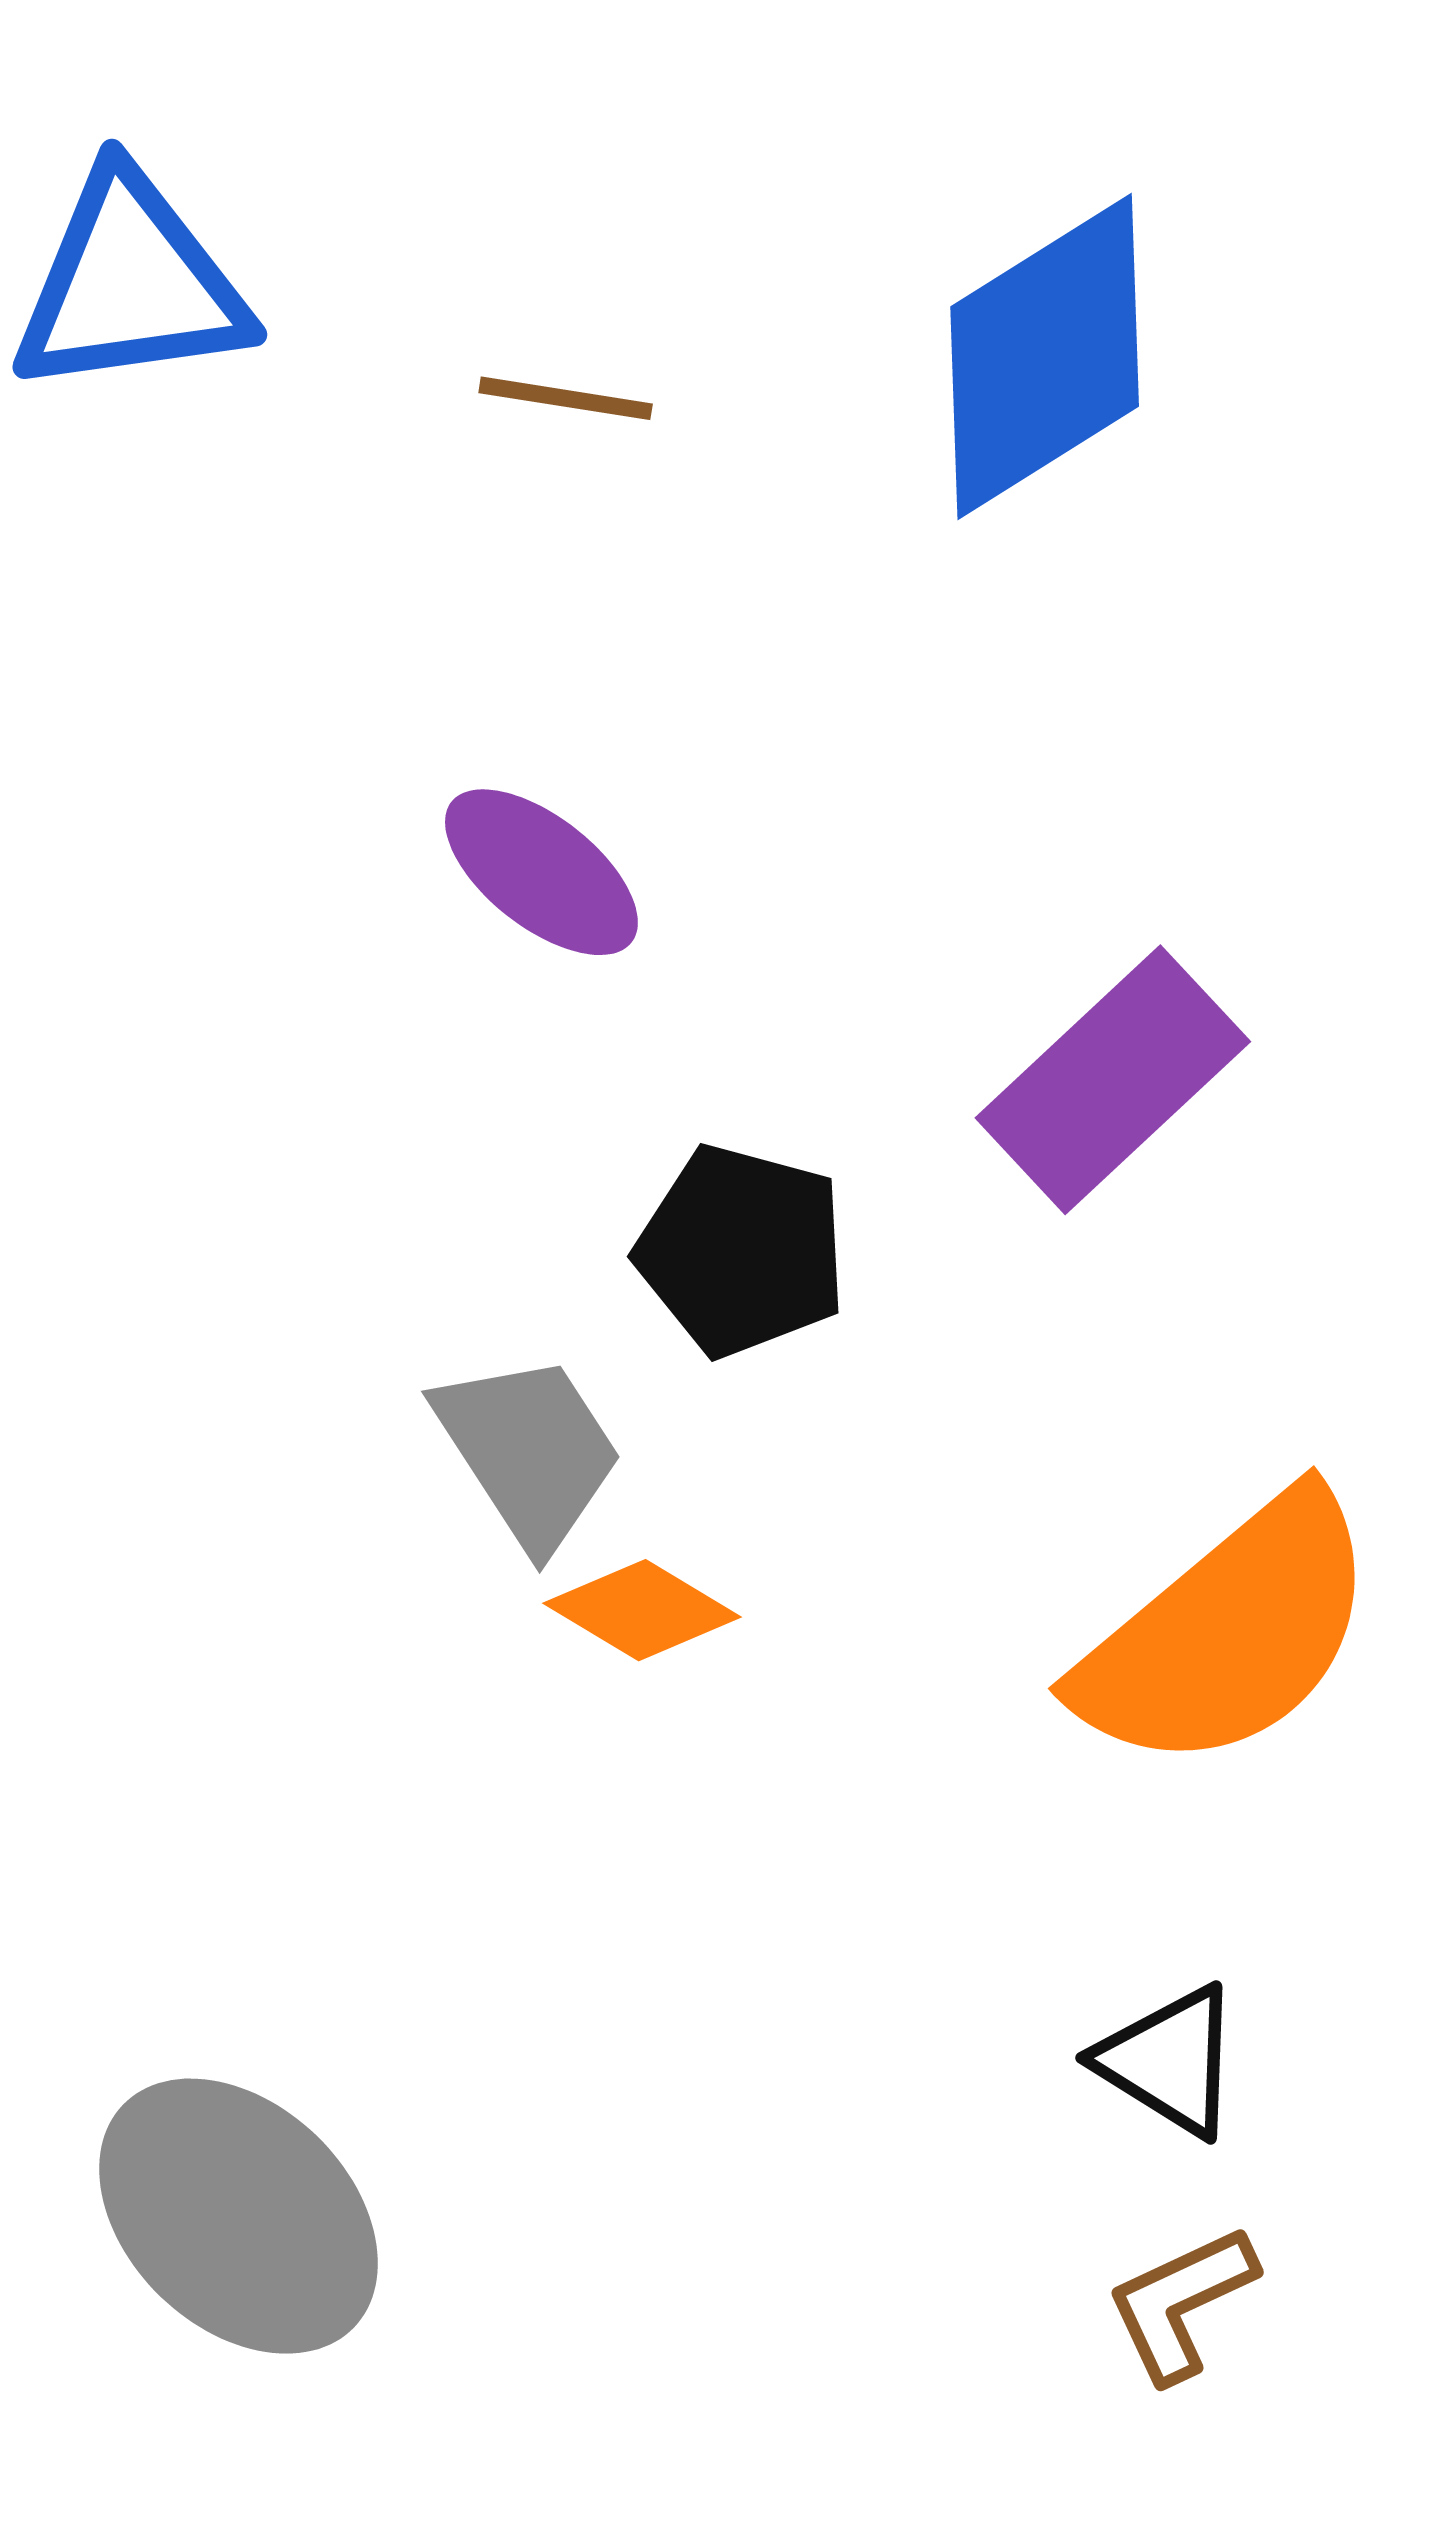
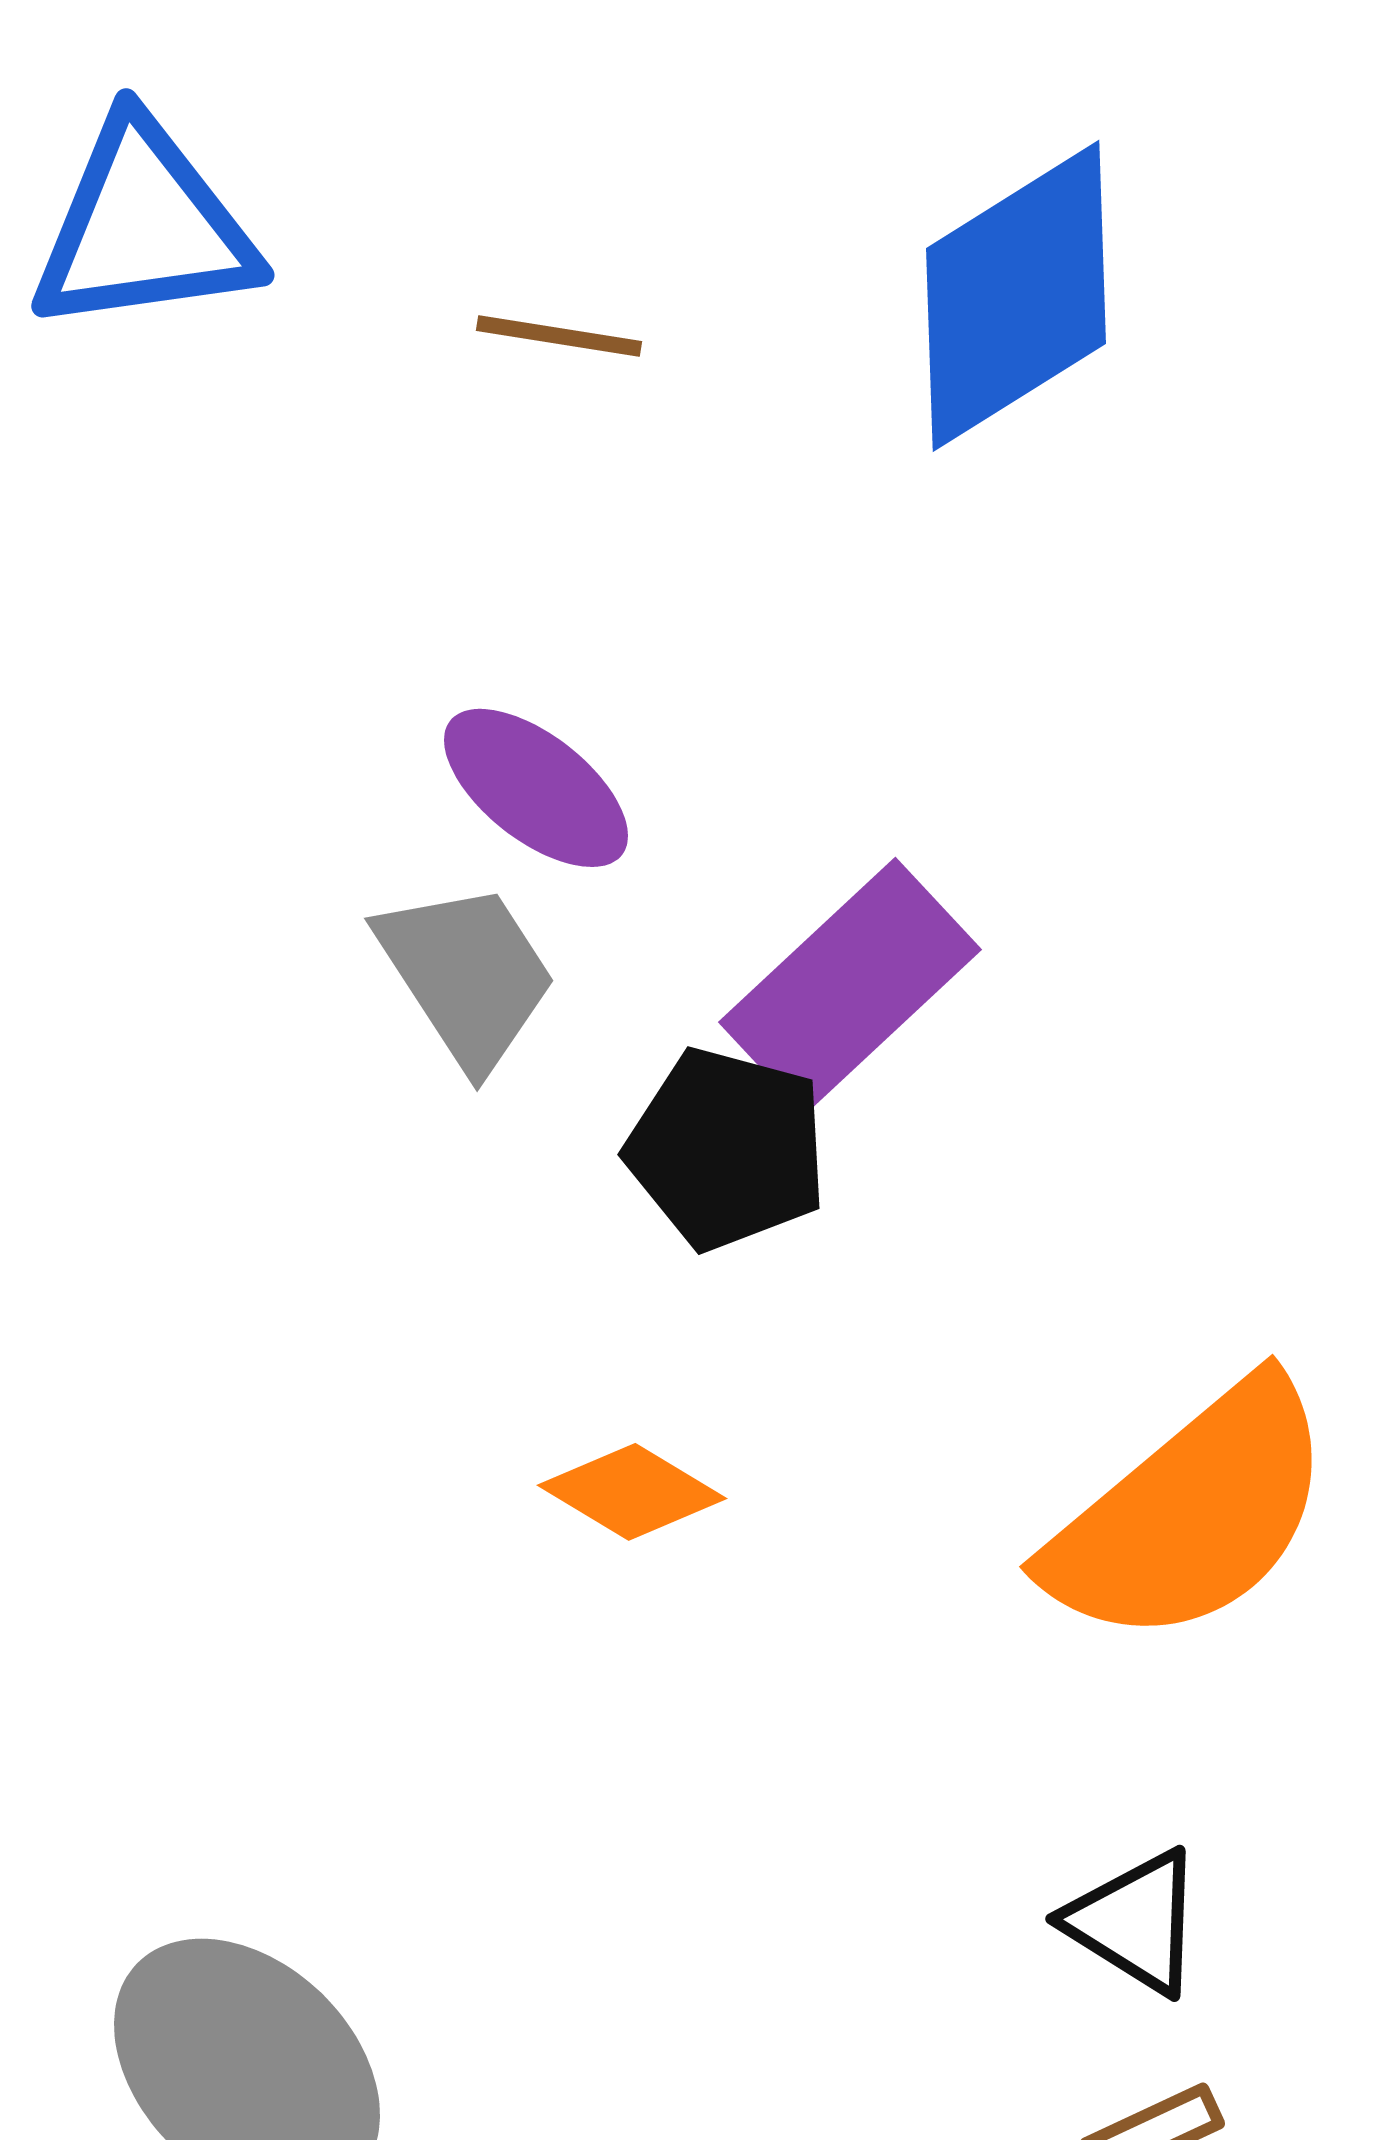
purple rectangle: (1113, 1080) -> (850, 986), moved
gray trapezoid: (529, 1451) -> (467, 975), moved

